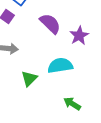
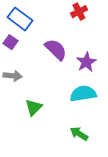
cyan semicircle: (60, 66) -> (83, 94), moved

